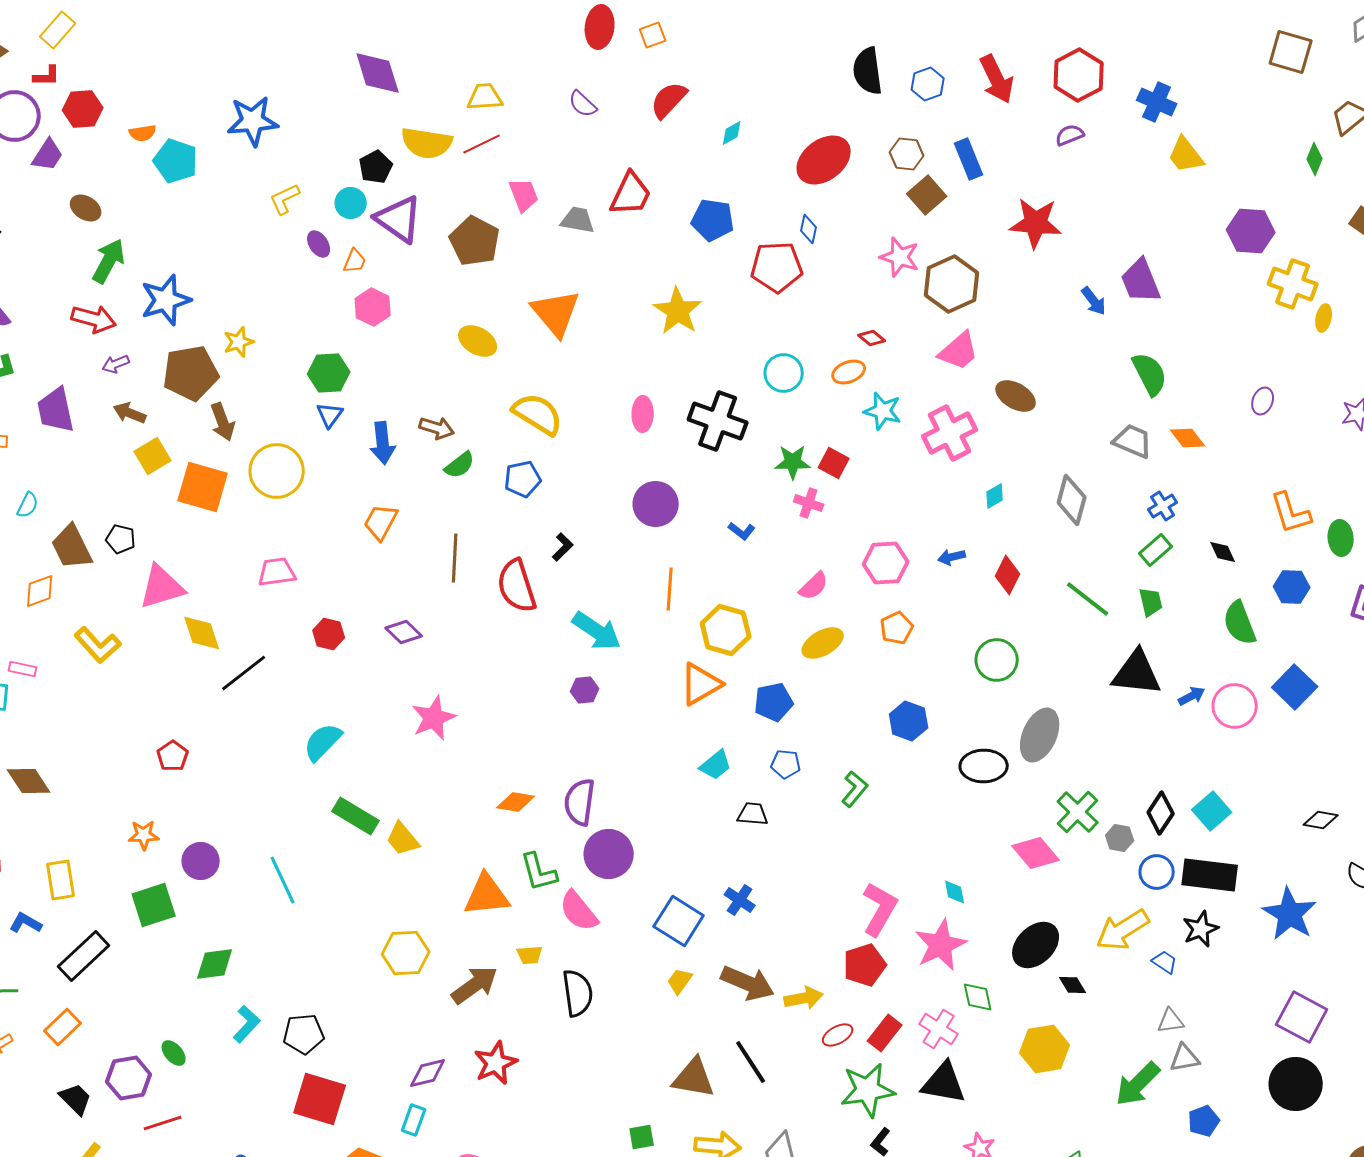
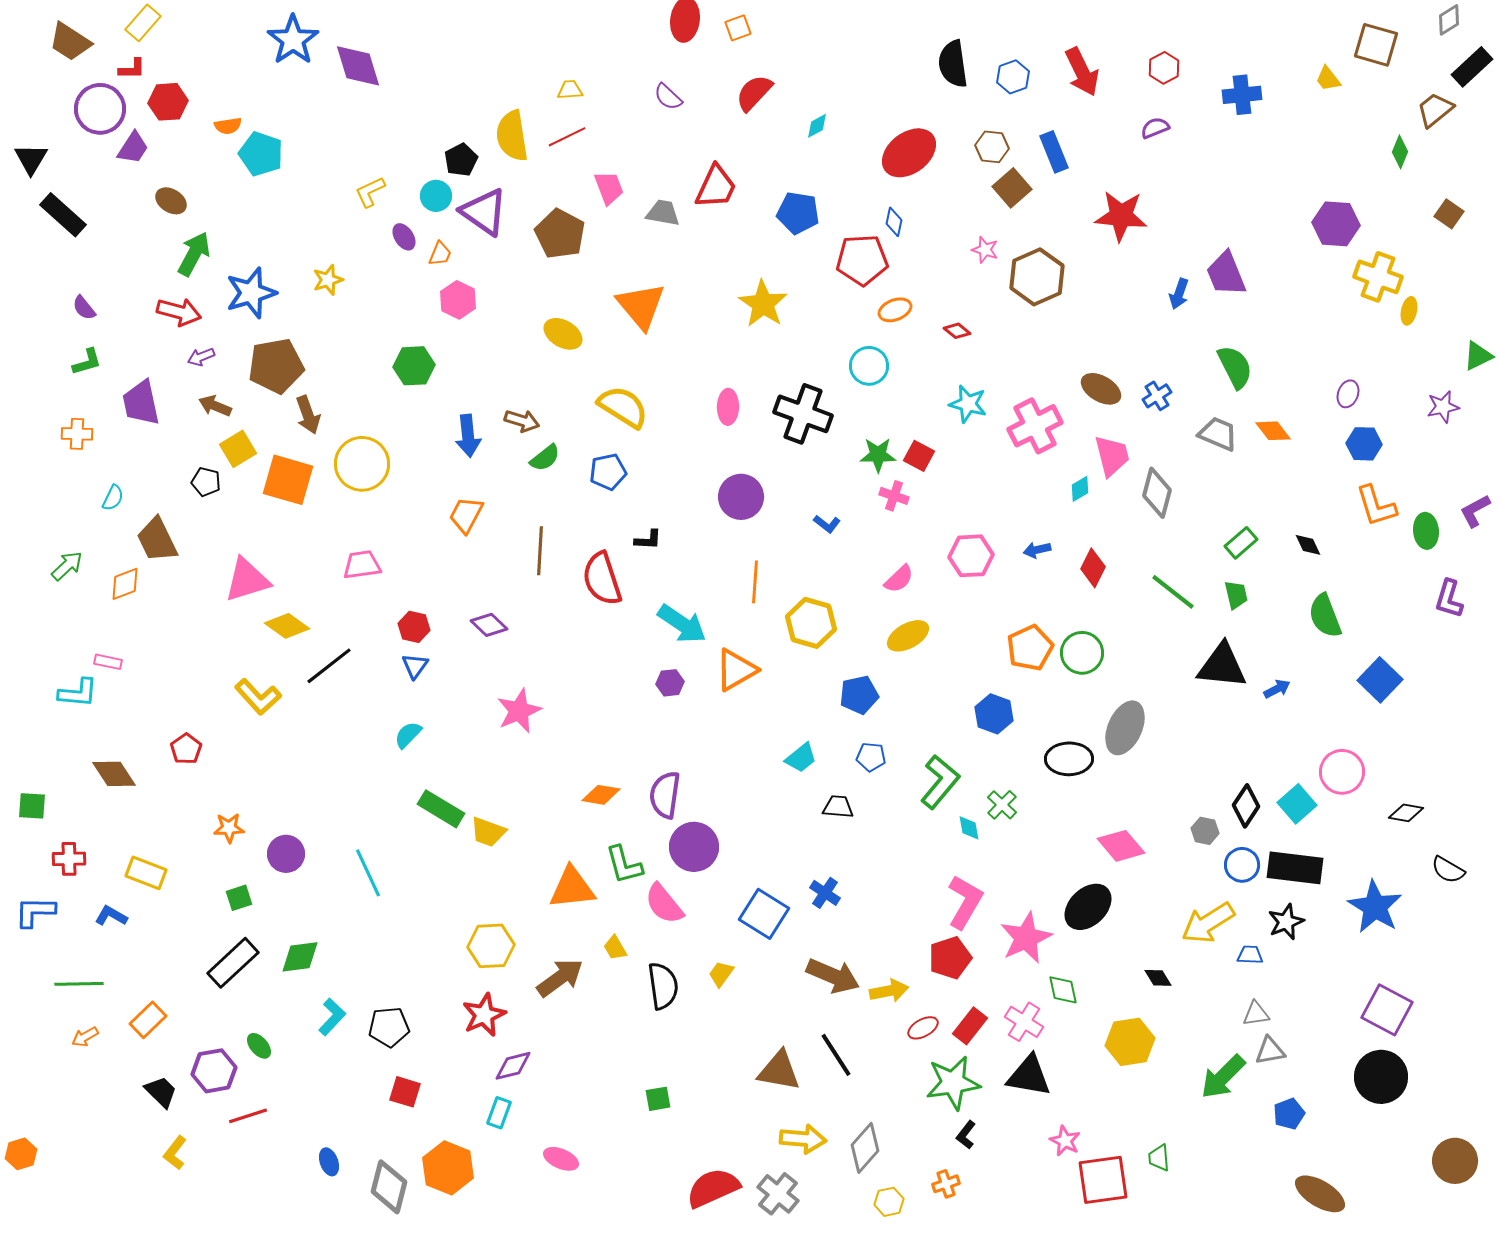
purple diamond: (378, 73) -> (358, 66), moved
red hexagon: (1079, 75) -> (1164, 68), size x0.6
yellow trapezoid: (485, 97) -> (570, 90), size x0.7
blue cross: (1157, 102) -> (1242, 95), turned -30
blue star: (253, 121) -> (293, 40), moved, turned -30
yellow semicircle: (427, 143) -> (512, 136), turned 72
yellow trapezoid: (1186, 155) -> (1328, 79), moved, size x0.7
pink star: (900, 257) -> (985, 250), size x0.7
blue arrow: (1094, 301) -> (1179, 294), turned 56
yellow star: (239, 342) -> (328, 280), moved
pink trapezoid: (959, 351) -> (1112, 456), moved, turned -63
orange ellipse: (849, 372) -> (895, 310), moved
blue triangle: (330, 415) -> (415, 666), moved
blue cross: (1163, 506) -> (1157, 396), moved
black pentagon: (121, 539) -> (206, 482), moved
black L-shape: (563, 547) -> (648, 540), turned 48
blue hexagon: (1292, 587) -> (1364, 444), moved
orange pentagon: (897, 628) -> (1030, 648), moved, size x1.4
yellow diamond: (202, 633) -> (287, 626), turned -36
yellow L-shape: (98, 645) -> (258, 697), moved
orange triangle: (701, 684) -> (736, 670), moved
pink circle: (1235, 706) -> (1342, 772), moved
cyan semicircle: (323, 742) -> (408, 735), size x0.7
red pentagon: (173, 756) -> (186, 749), moved
green L-shape: (855, 789) -> (940, 782), size x1.5
green cross: (1078, 812) -> (1002, 805), moved, size x0.7
yellow trapezoid: (403, 839) -> (488, 832), turned -30
yellow rectangle: (61, 880) -> (146, 873), turned -60
cyan diamond: (955, 892) -> (969, 828), moved
green square: (154, 905) -> (239, 898), size x0.6
black ellipse: (1036, 945) -> (1088, 907), moved
yellow trapezoid: (530, 955) -> (615, 948), turned 64
black rectangle: (84, 956) -> (233, 963), moved
blue trapezoid: (1165, 962) -> (1250, 955), turned -32
yellow trapezoid: (680, 981) -> (721, 974), moved
red star: (496, 1063) -> (484, 1015), moved
red square: (320, 1099) -> (405, 1092), size x0.6
green square: (642, 1137) -> (658, 1099), moved

